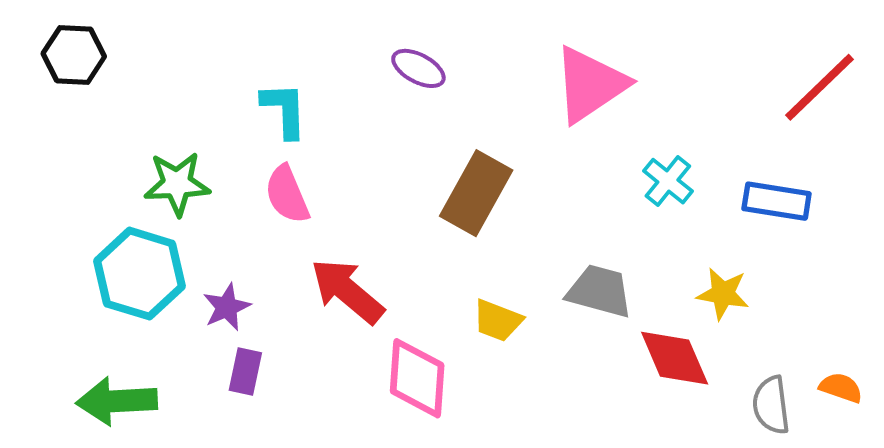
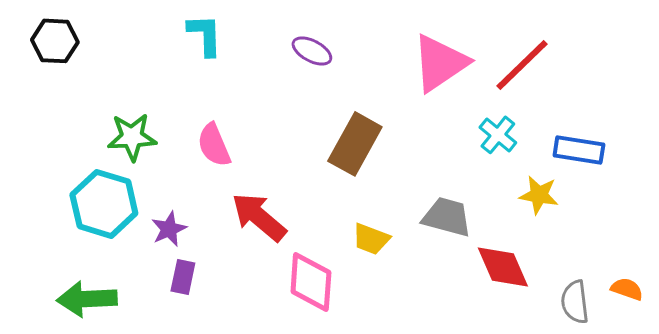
red line: (819, 87) -> (522, 65), moved
cyan L-shape: (284, 110) -> (205, 35), moved
yellow star: (723, 294) -> (539, 195), moved

